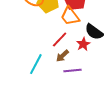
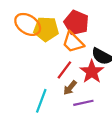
red star: (83, 44) -> (92, 72), size x1.5

